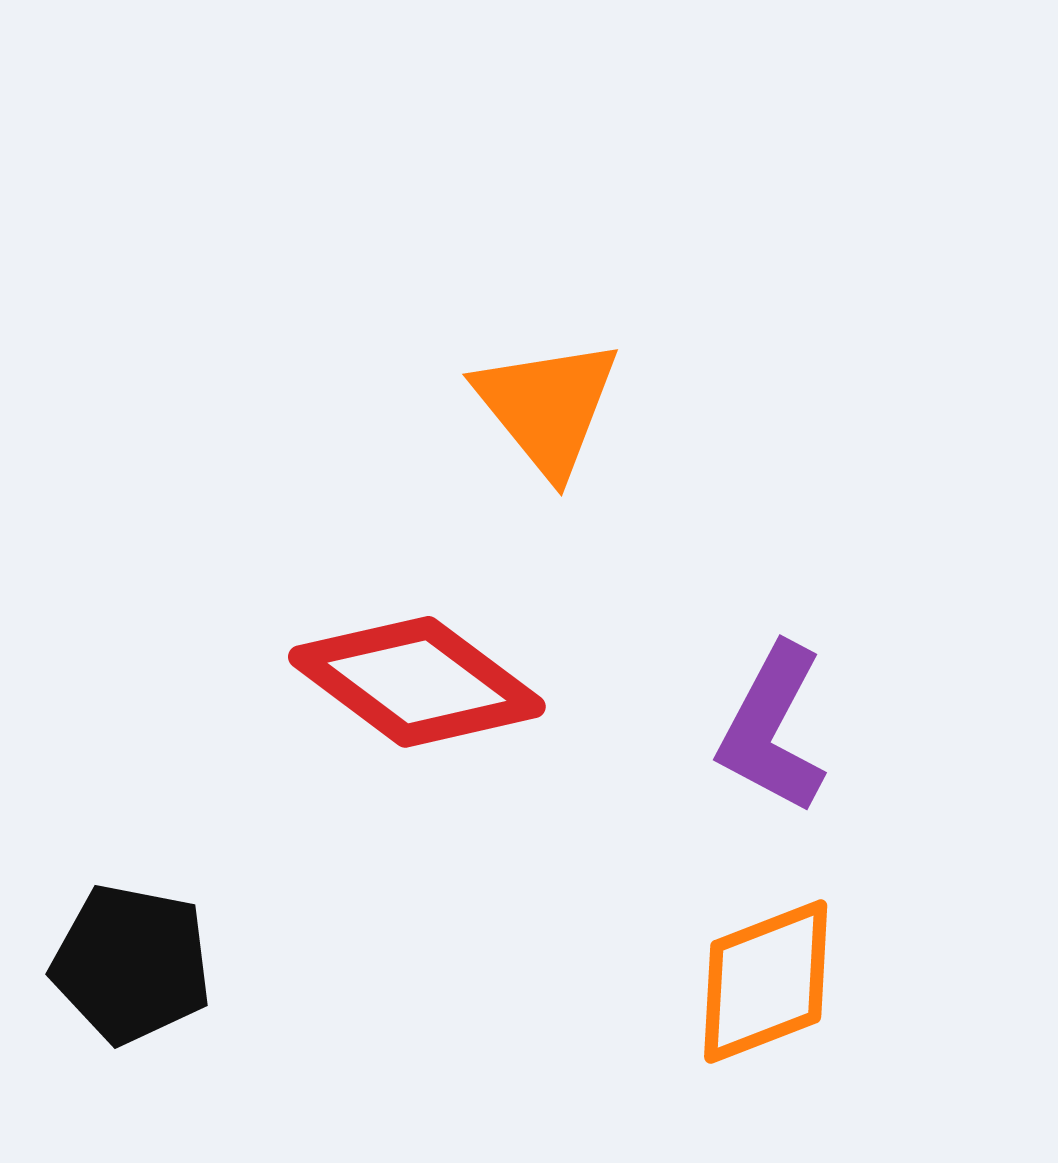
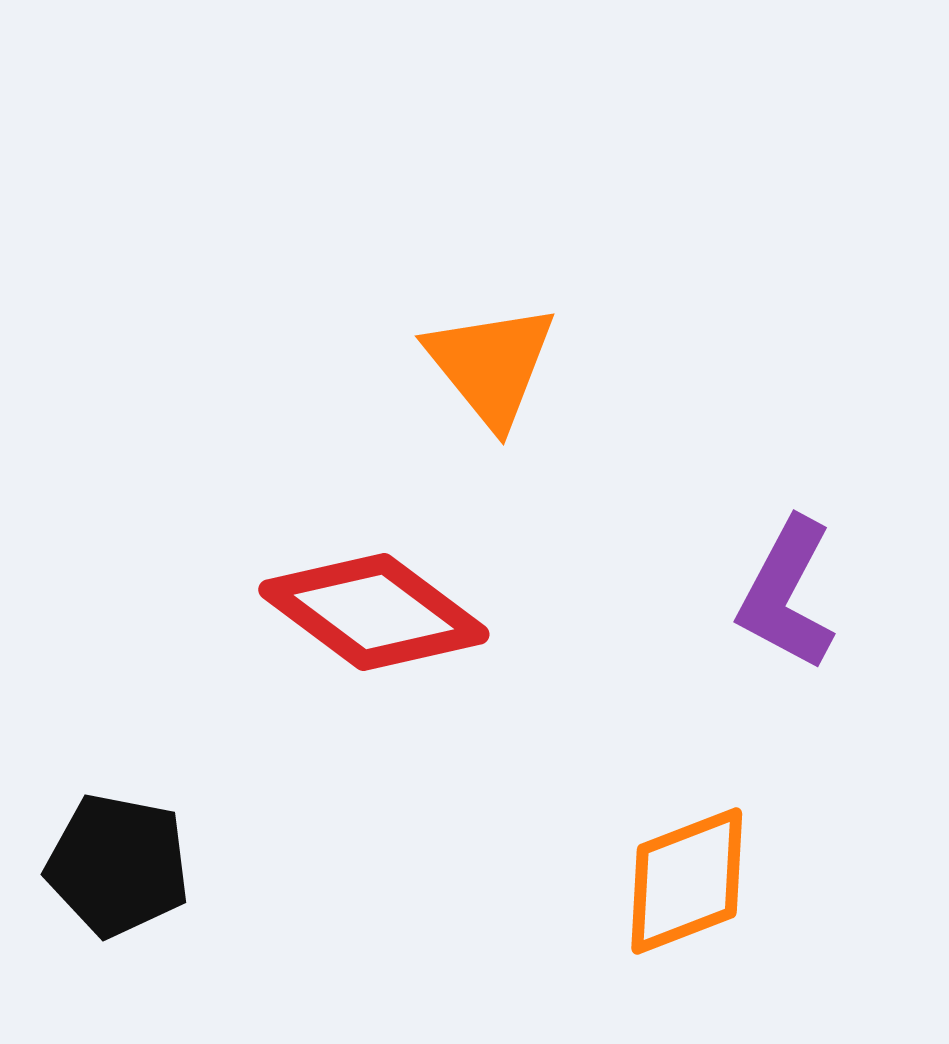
purple L-shape: (772, 729) -> (787, 594), moved

